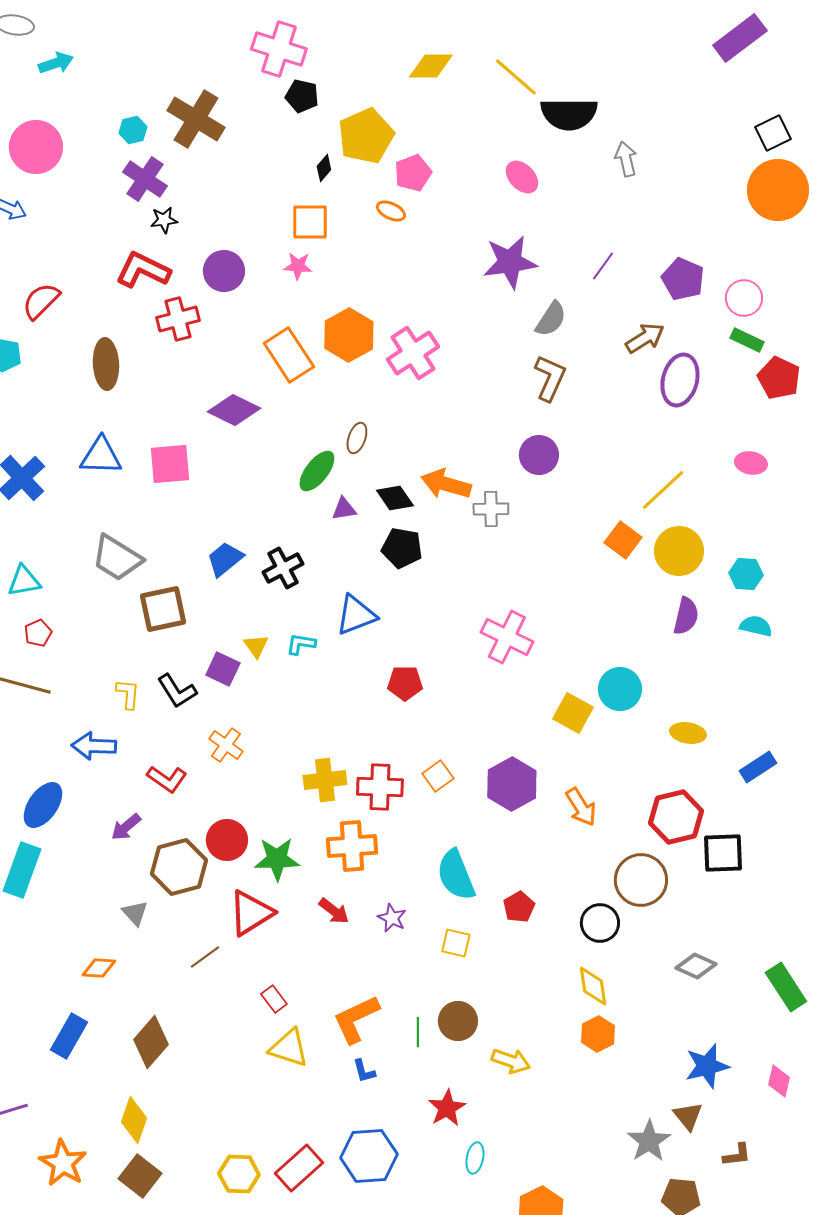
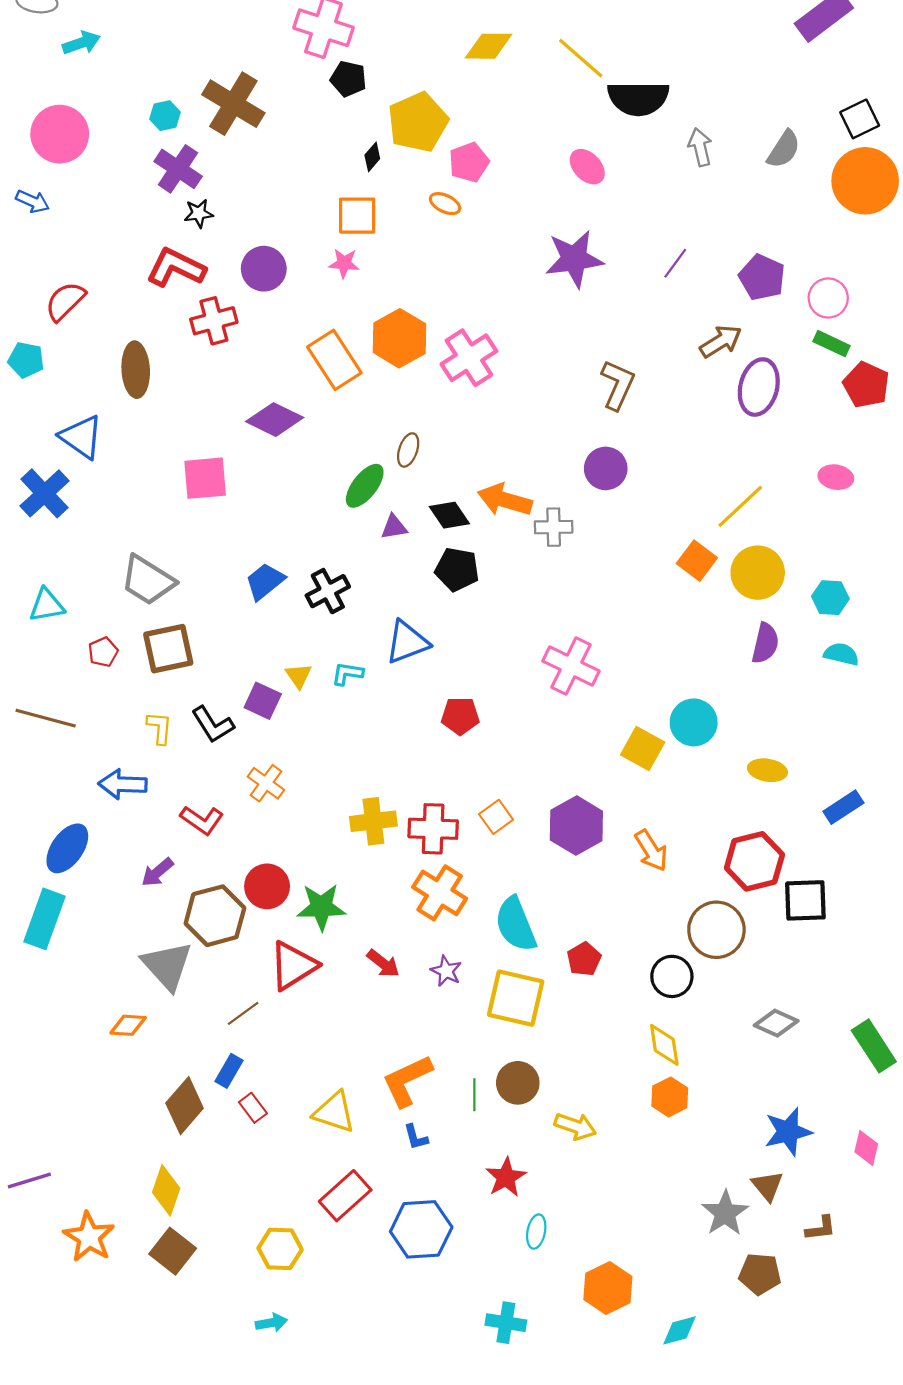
gray semicircle: (551, 319) -> (784, 149), moved
blue triangle: (101, 456) -> (81, 437), moved, turned 33
brown square: (163, 609) -> (168, 649), moved
red pentagon: (38, 633) -> (103, 652), moved
orange cross: (352, 846) -> (440, 893), moved, turned 36
gray triangle: (135, 913) -> (167, 966), size x1.8
yellow square: (456, 943) -> (516, 998), size x1.8
red rectangle: (274, 999) -> (253, 1108), moved
blue rectangle: (69, 1036) -> (229, 1071), moved, size x0.7
red rectangle: (299, 1168) -> (345, 1196), moved

